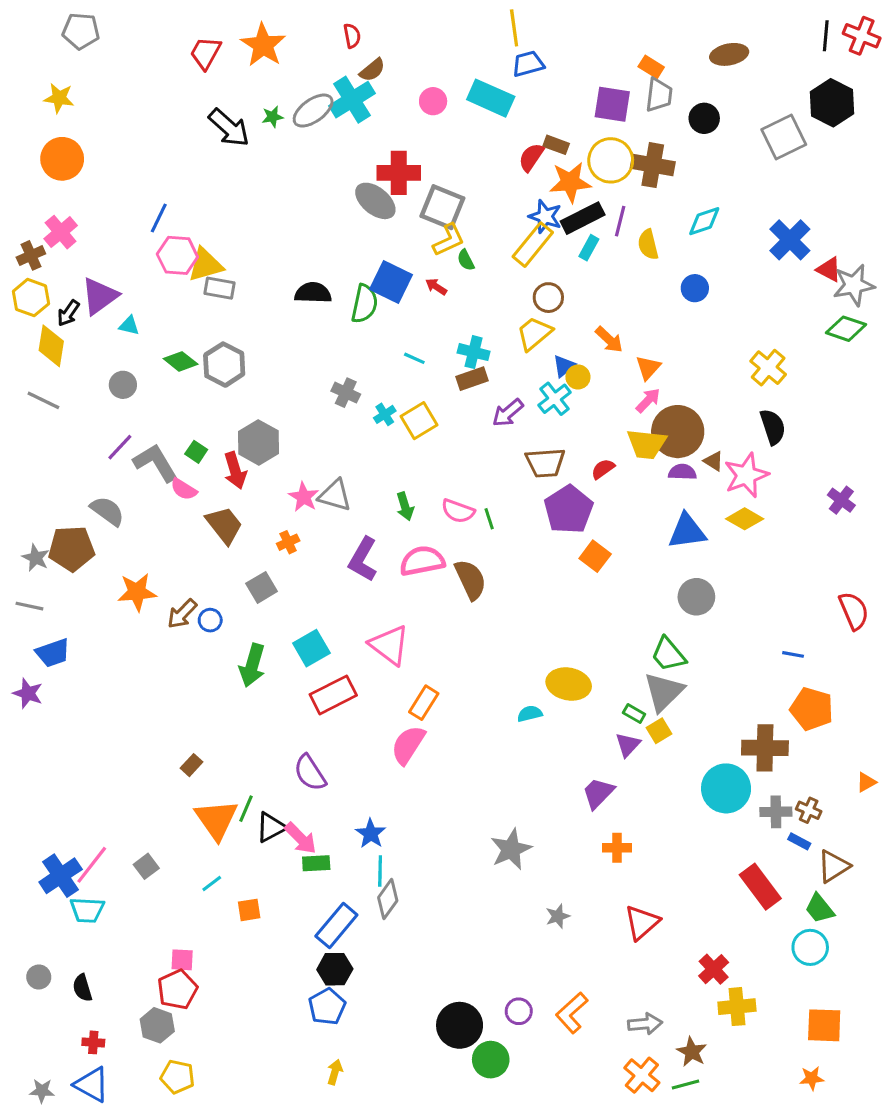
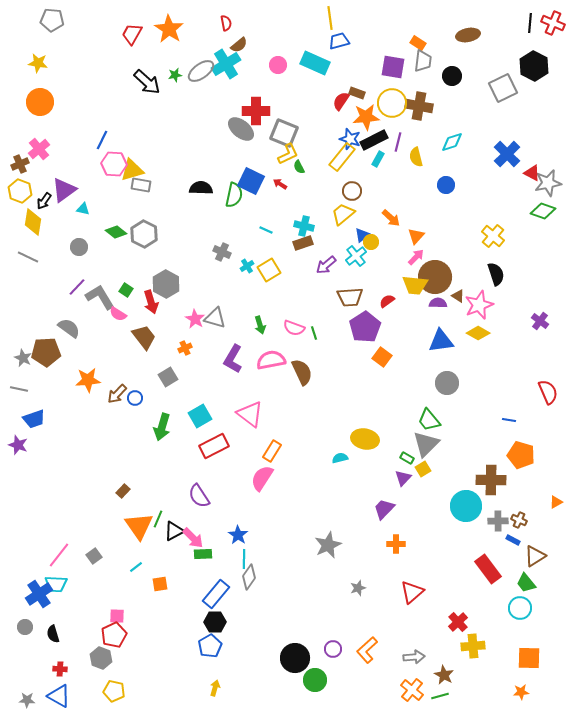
blue cross: (61, 876) -> (39, 594), moved

